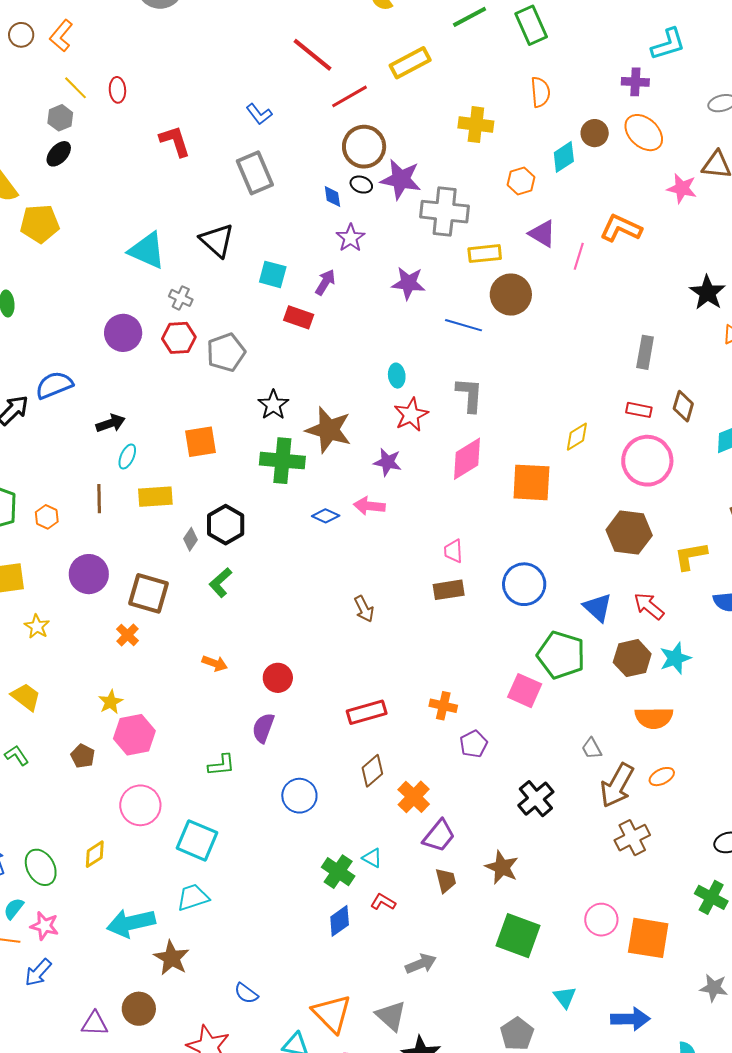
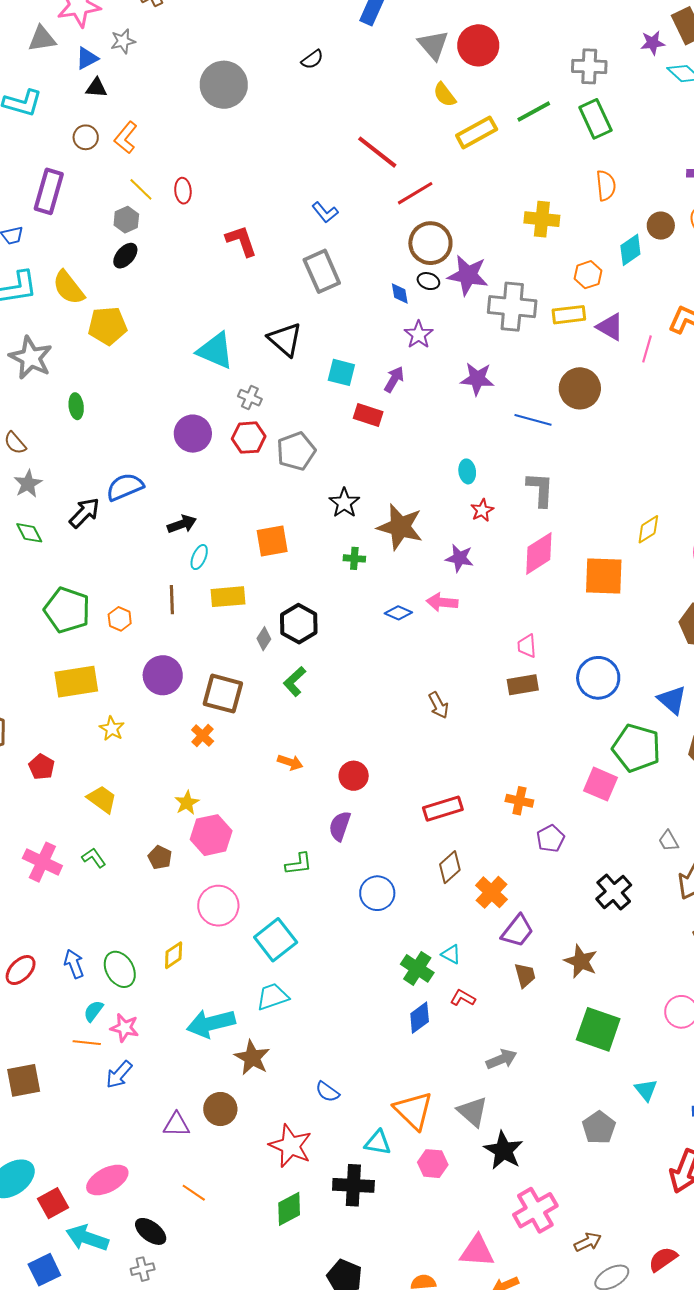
yellow rectangle: (410, 63) -> (477, 132), moved
yellow rectangle: (485, 254) -> (569, 315), moved
red star: (411, 415) -> (482, 510), size x0.7
green cross: (282, 461) -> (354, 558), size x0.5
cyan square: (197, 840) -> (276, 940), turned 30

